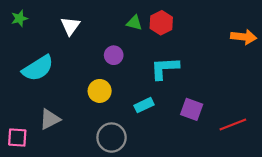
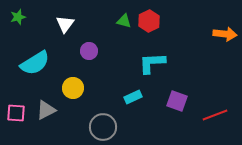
purple circle: (114, 55) -> (89, 51), moved
yellow circle: (100, 91) -> (73, 88), moved
pink square: (17, 138) -> (16, 113), moved

